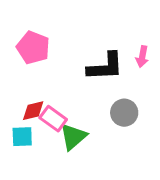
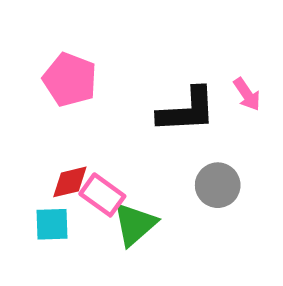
pink arrow: (142, 57) -> (247, 94), turned -45

